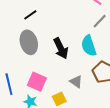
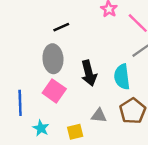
pink square: (37, 82) -> (54, 91), moved
gray triangle: (76, 82) -> (99, 116), turned -40

